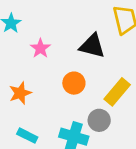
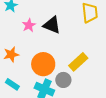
black triangle: (92, 46) -> (52, 25), moved
orange circle: (74, 83) -> (43, 64), moved, size x1.5

